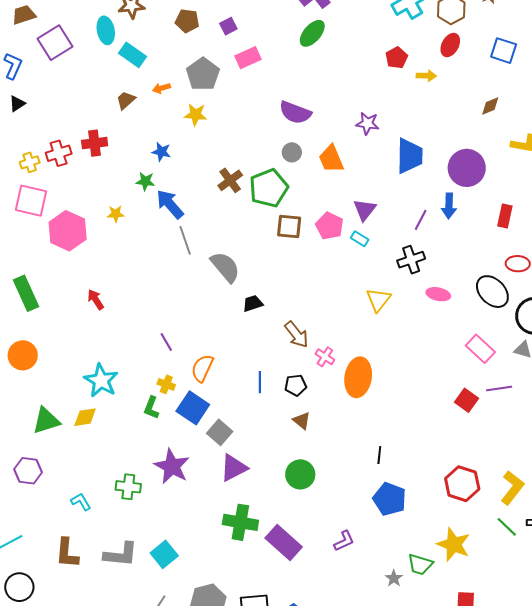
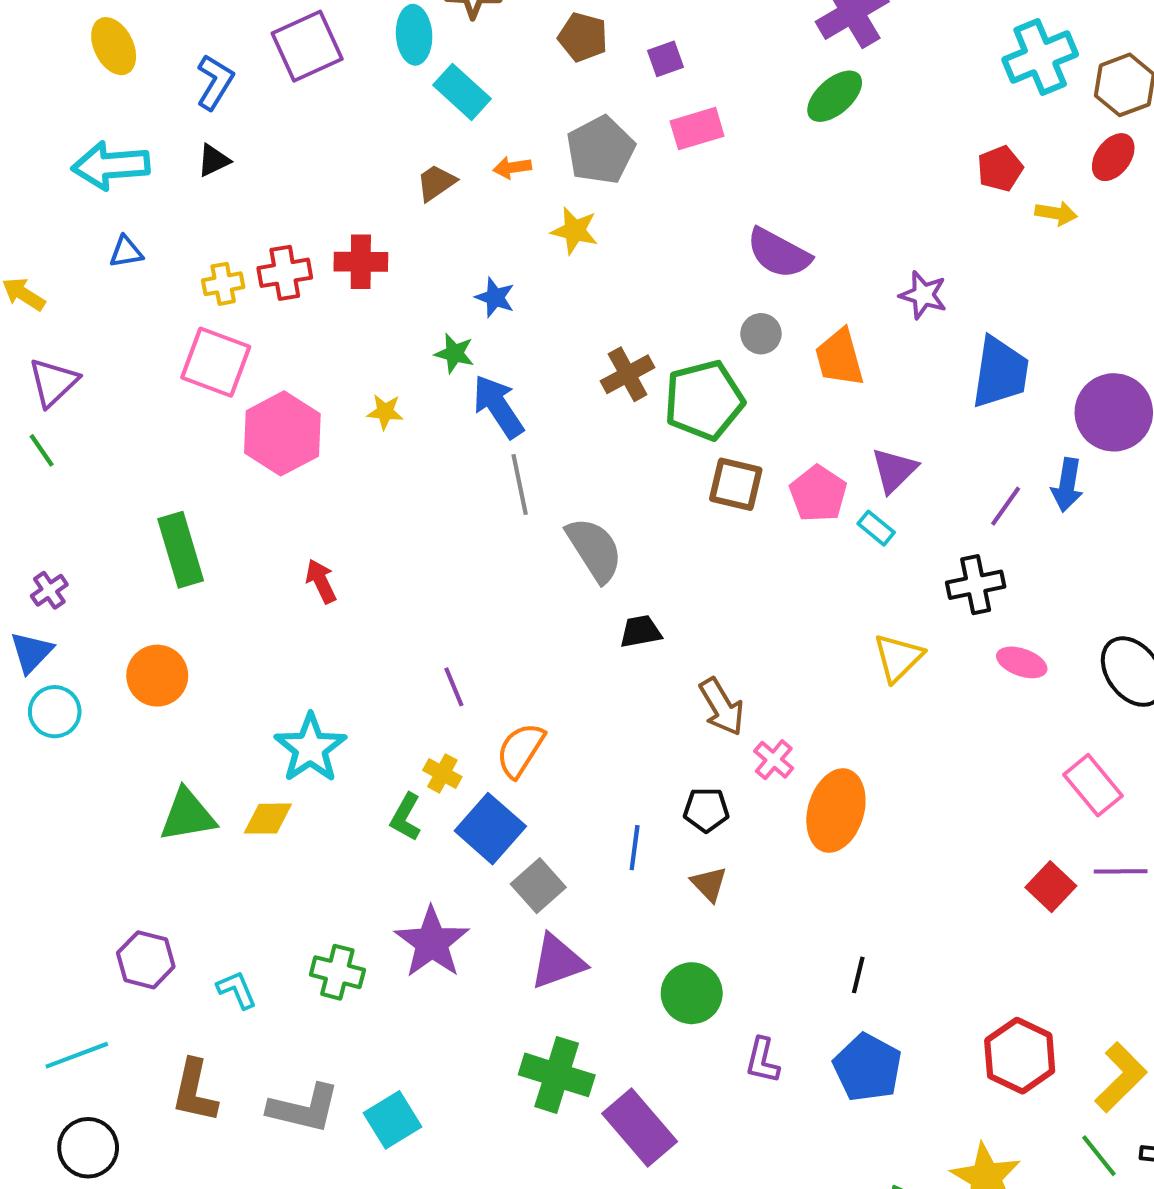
blue line: (260, 382) -> (635, 848), moved
purple hexagon: (28, 471) -> (146, 960), moved
purple L-shape: (344, 541) -> (762, 1060), moved, turned 120

